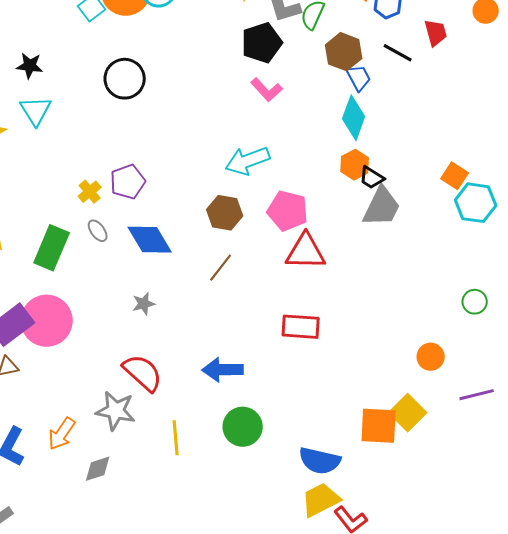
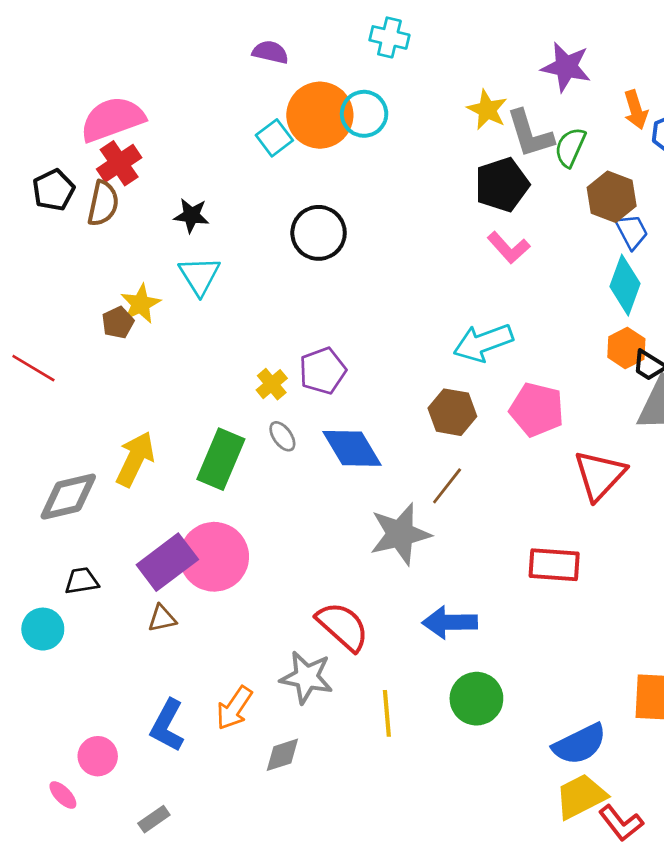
red triangle: (306, 252) -> (600, 475), moved, turned -48
gray star: (144, 304) -> (400, 534), moved, size x2.0
blue semicircle: (320, 461) -> (580, 744), turned -39

